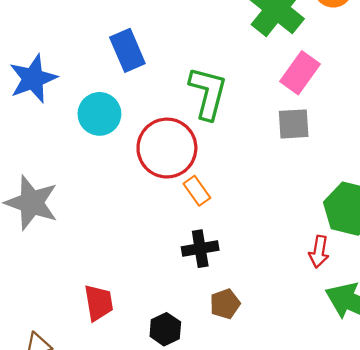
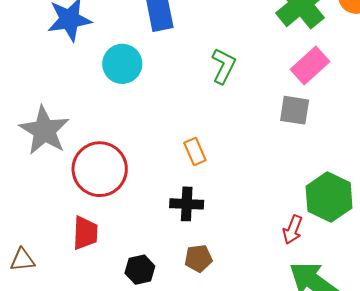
green L-shape: (208, 93) -> (224, 66), size x0.7
red circle: (167, 148) -> (100, 169), moved

